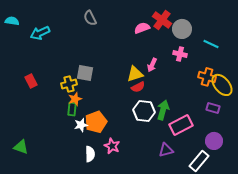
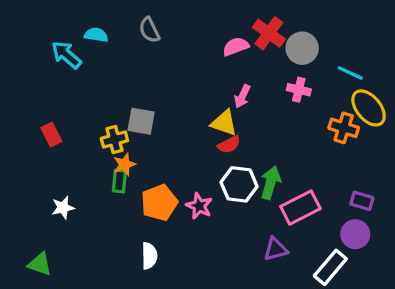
cyan semicircle: (12, 21) -> (96, 35), moved
cyan arrow: (40, 33) -> (66, 55), turned 66
pink arrow: (152, 65) -> (242, 96), moved
yellow triangle: (135, 74) -> (224, 123), turned 36
yellow ellipse: (222, 85) -> (369, 108), moved
purple rectangle: (213, 108) -> (362, 201), moved
white star: (81, 125) -> (63, 208), moved
pink star: (112, 146) -> (199, 206), moved
green triangle: (21, 147) -> (40, 264), moved

